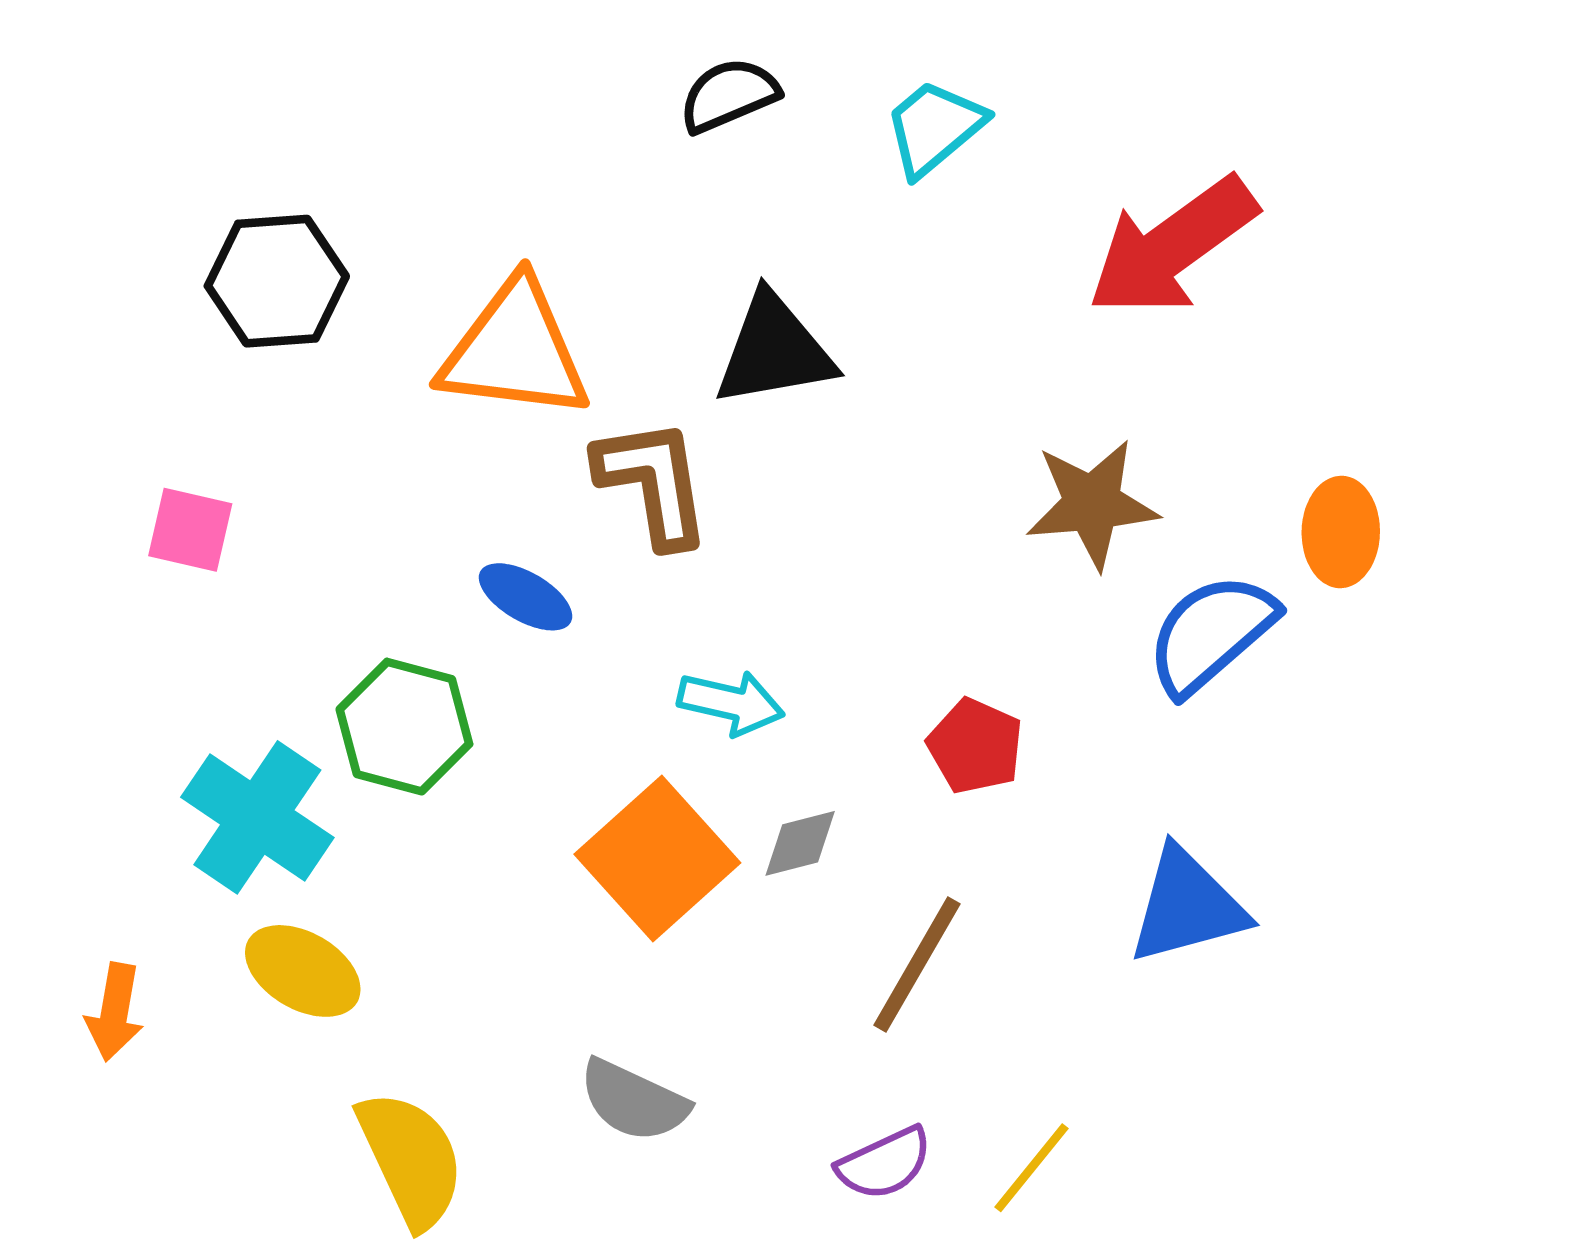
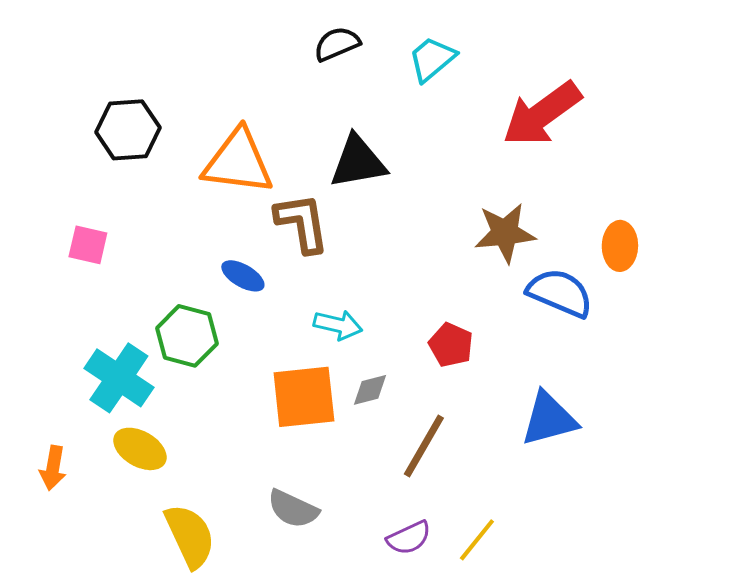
blue semicircle: (1211, 634) -> (560, 293), turned 64
orange square: (657, 859) -> (304, 397), turned 36

